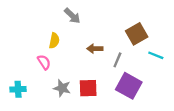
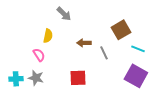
gray line: (117, 60) -> (104, 53), turned -48
purple square: (129, 86) -> (136, 76), moved
gray star: (62, 88) -> (36, 78), moved

